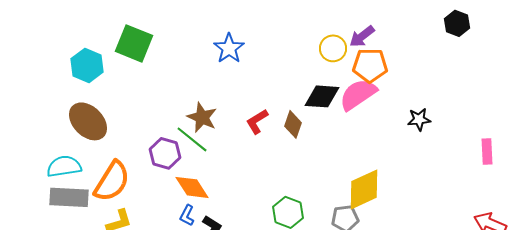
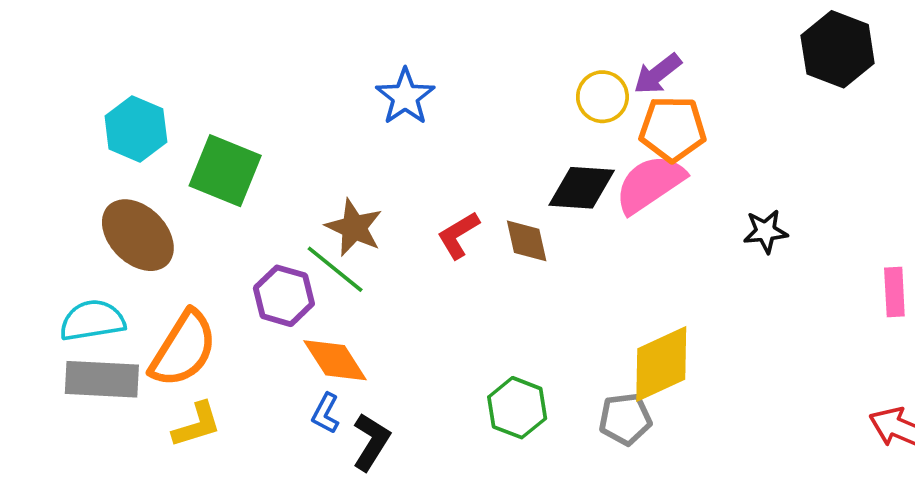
black hexagon: (457, 23) -> (838, 49), size x1.5
green square: (134, 43) -> (225, 171), moved
brown diamond: (293, 124) -> (527, 241), turned -32

